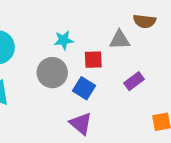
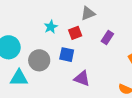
gray circle: (52, 73) -> (39, 60), moved
blue square: (84, 88) -> (67, 55), moved

